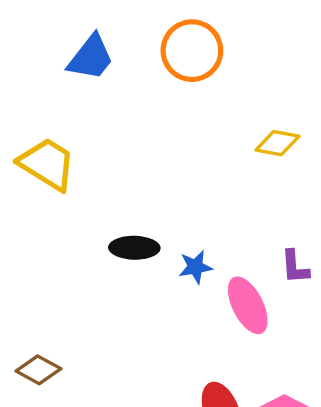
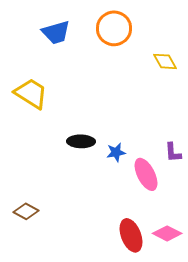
blue trapezoid: (91, 58) -> (56, 32), turned 36
yellow diamond: (277, 143) -> (165, 61), moved, turned 50

